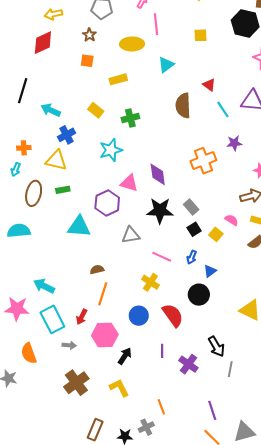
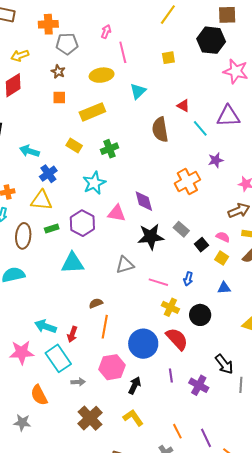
yellow rectangle: (118, 79) -> (92, 112), size x1.4
purple hexagon: (107, 203) -> (82, 223), moved
black square: (194, 229) -> (201, 245), moved
yellow square: (216, 234) -> (222, 258), moved
blue triangle: (210, 271) -> (224, 288), moved, turned 40
yellow cross: (150, 282) -> (170, 307), moved
blue circle: (139, 316) -> (143, 344), size x1.5
red arrow: (82, 317) -> (72, 334), moved
purple line: (212, 410) -> (206, 438), moved

